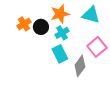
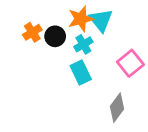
cyan triangle: (91, 15) -> (101, 20), moved, turned 36
gray diamond: (80, 66) -> (117, 108), moved

